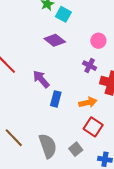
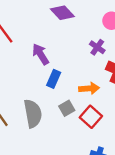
gray semicircle: (48, 146) -> (33, 114), moved
gray square: (76, 149) -> (67, 108), moved

